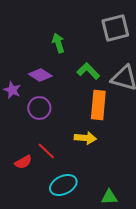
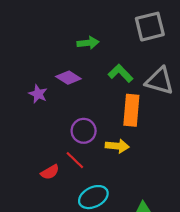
green arrow: (58, 43) -> (88, 43), turned 102
purple circle: (39, 108) -> (84, 131), moved

